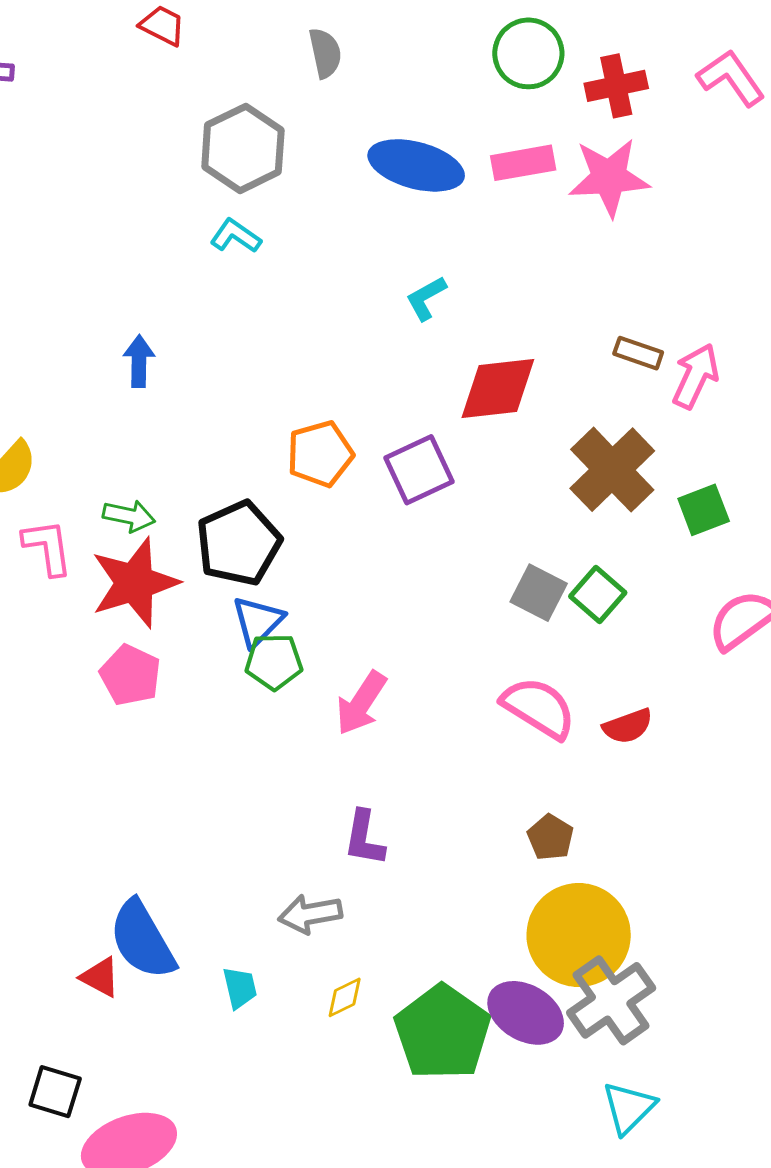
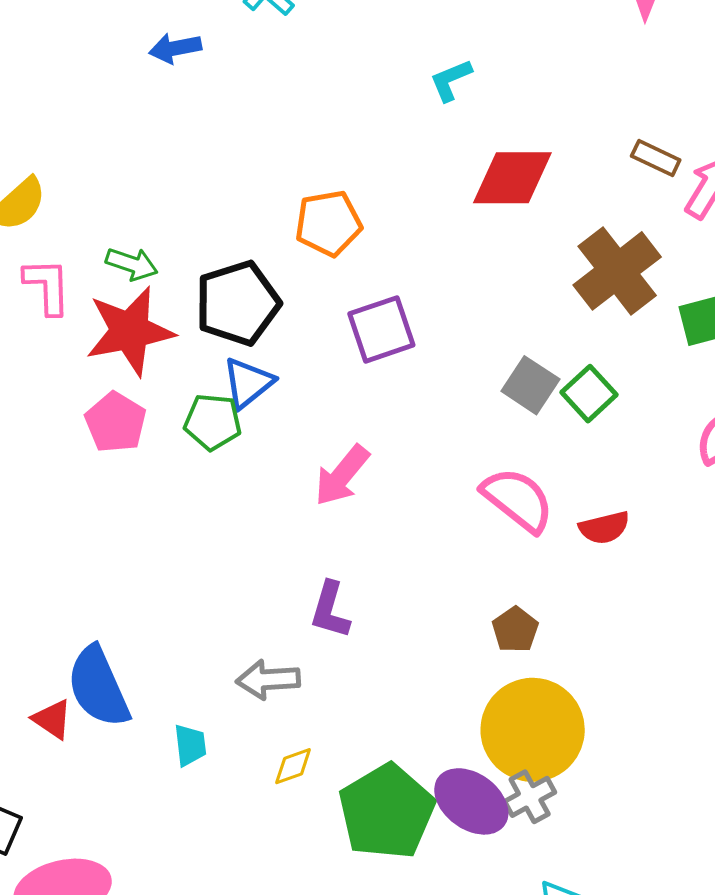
blue arrow: (139, 361) -> (175, 48), moved, turned -108
purple square: (419, 470) -> (381, 329), moved
green pentagon: (274, 662) -> (213, 422), moved
gray cross: (611, 1000) -> (530, 797), moved, size x0.6

